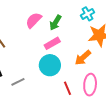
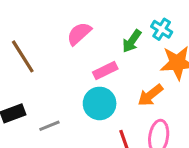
cyan cross: (88, 14) -> (162, 29), turned -32
green arrow: (55, 23) -> (132, 41), moved

